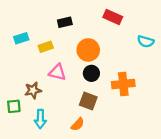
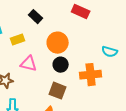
black rectangle: (65, 22) -> (36, 17), turned 56
cyan semicircle: (146, 41) -> (110, 52), moved

